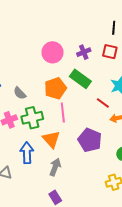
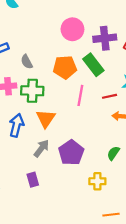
purple cross: (84, 52) -> (105, 38), size x1.5
red line: (103, 103) -> (110, 96), turned -64
pink line: (63, 113) -> (80, 95), moved
purple pentagon: (90, 140) -> (71, 153), moved

